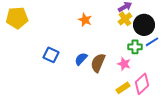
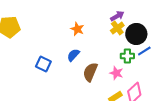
blue semicircle: (81, 59) -> (73, 55), moved

